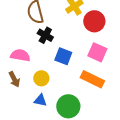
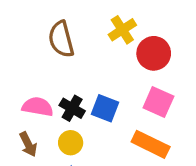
black cross: (45, 35) -> (72, 108), moved

